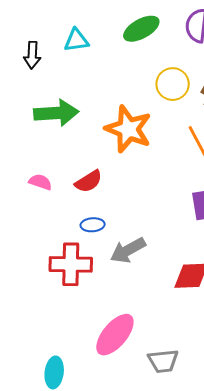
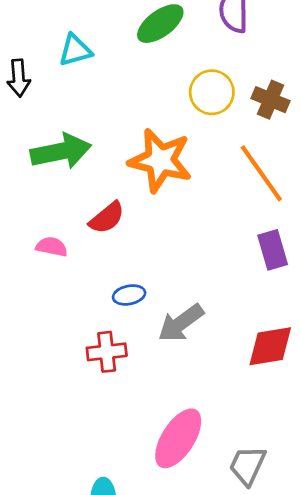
red semicircle: (89, 181) -> (107, 218), moved
red cross: (71, 264) -> (107, 352), size x0.7
gray trapezoid: (163, 361) -> (248, 465), turned 128

